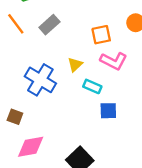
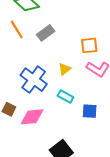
cyan rectangle: (92, 86) -> (65, 96), moved
pink diamond: (31, 147) -> (32, 117), moved

